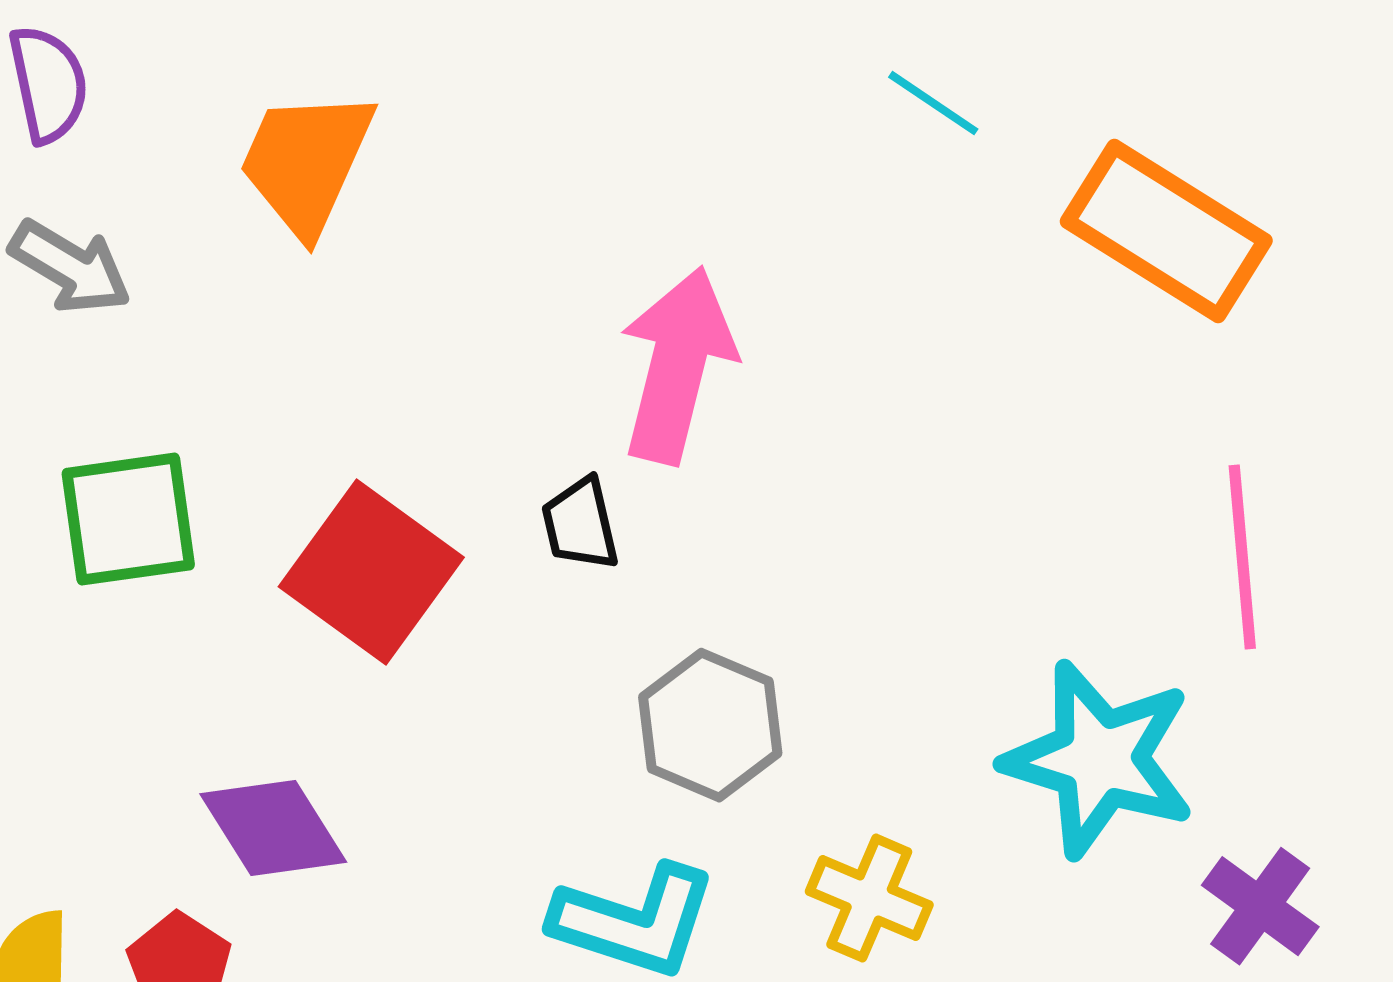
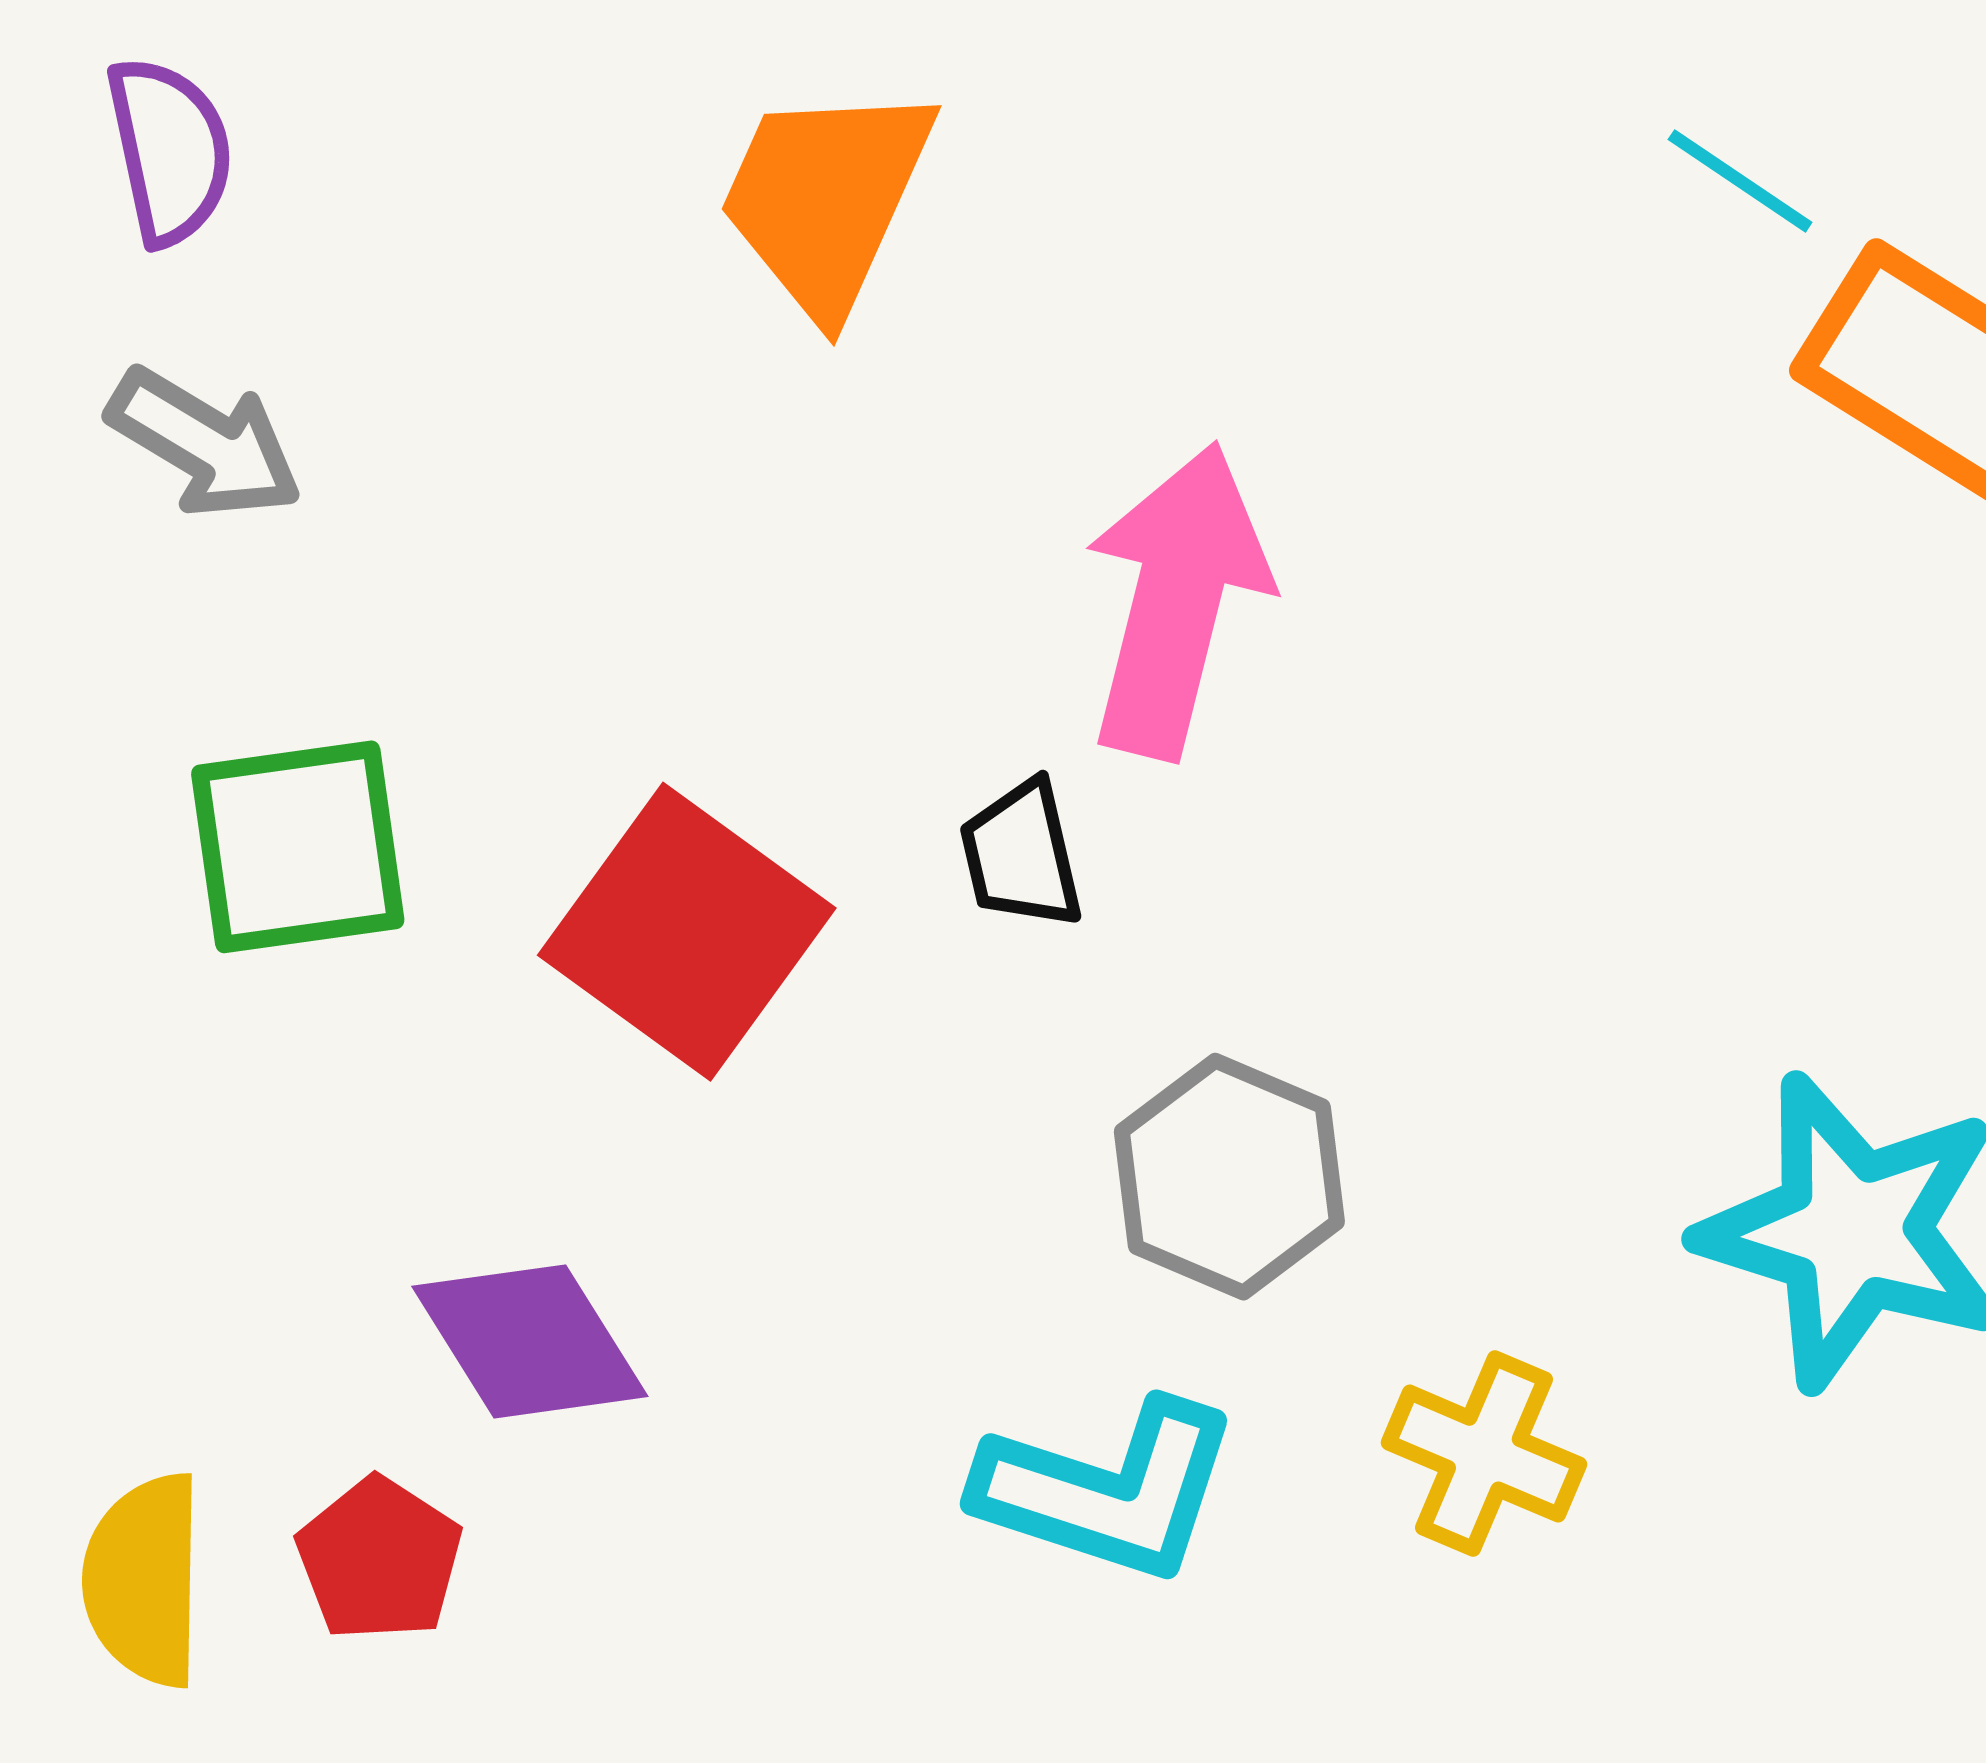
cyan line: (933, 103) -> (1740, 181), moved
orange trapezoid: (306, 162) -> (826, 199), moved

